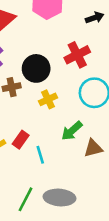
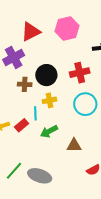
green arrow: (72, 131) -> (49, 131), moved
cyan line: (40, 155) -> (35, 113), moved

